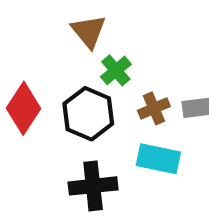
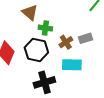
green cross: (116, 70) -> (45, 28), turned -32

